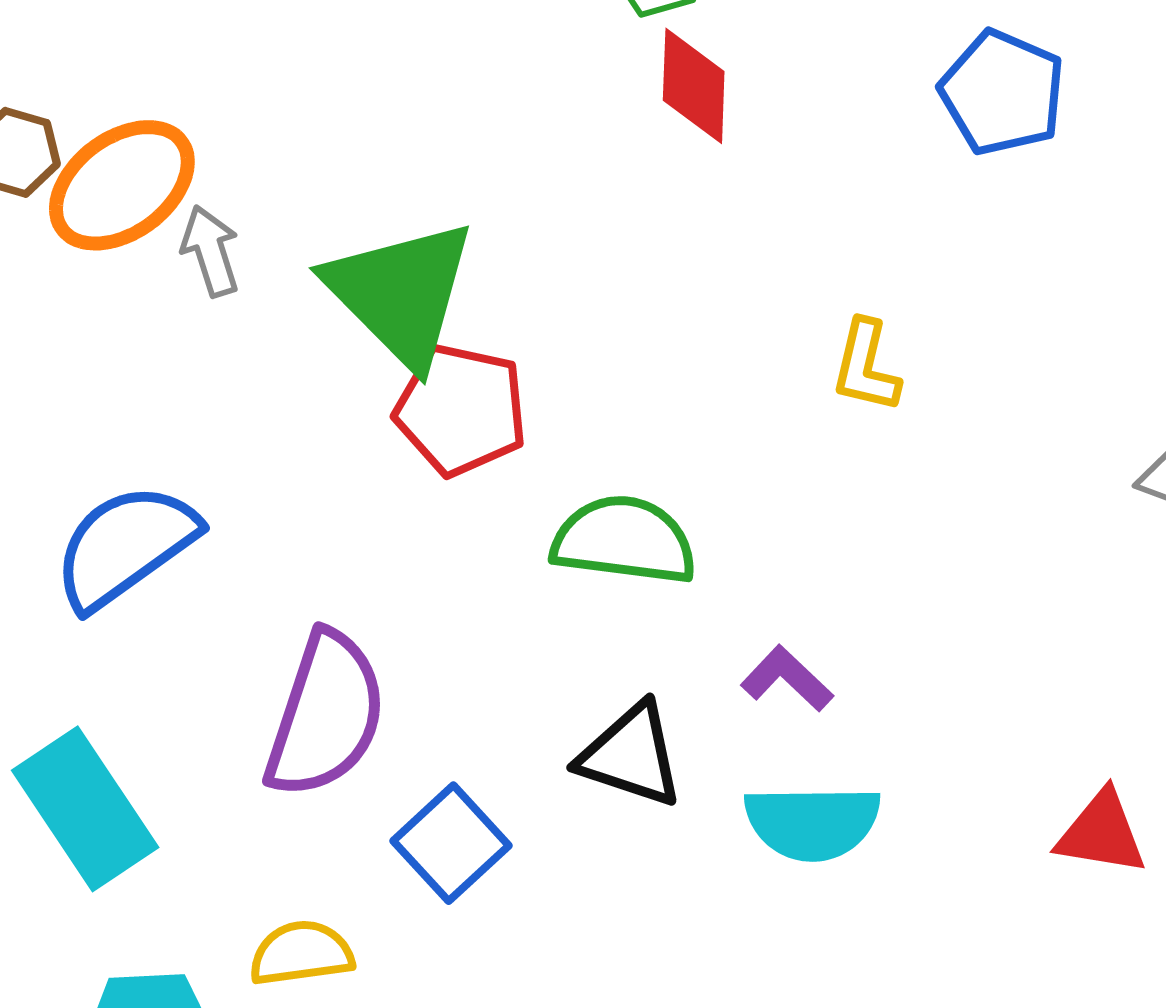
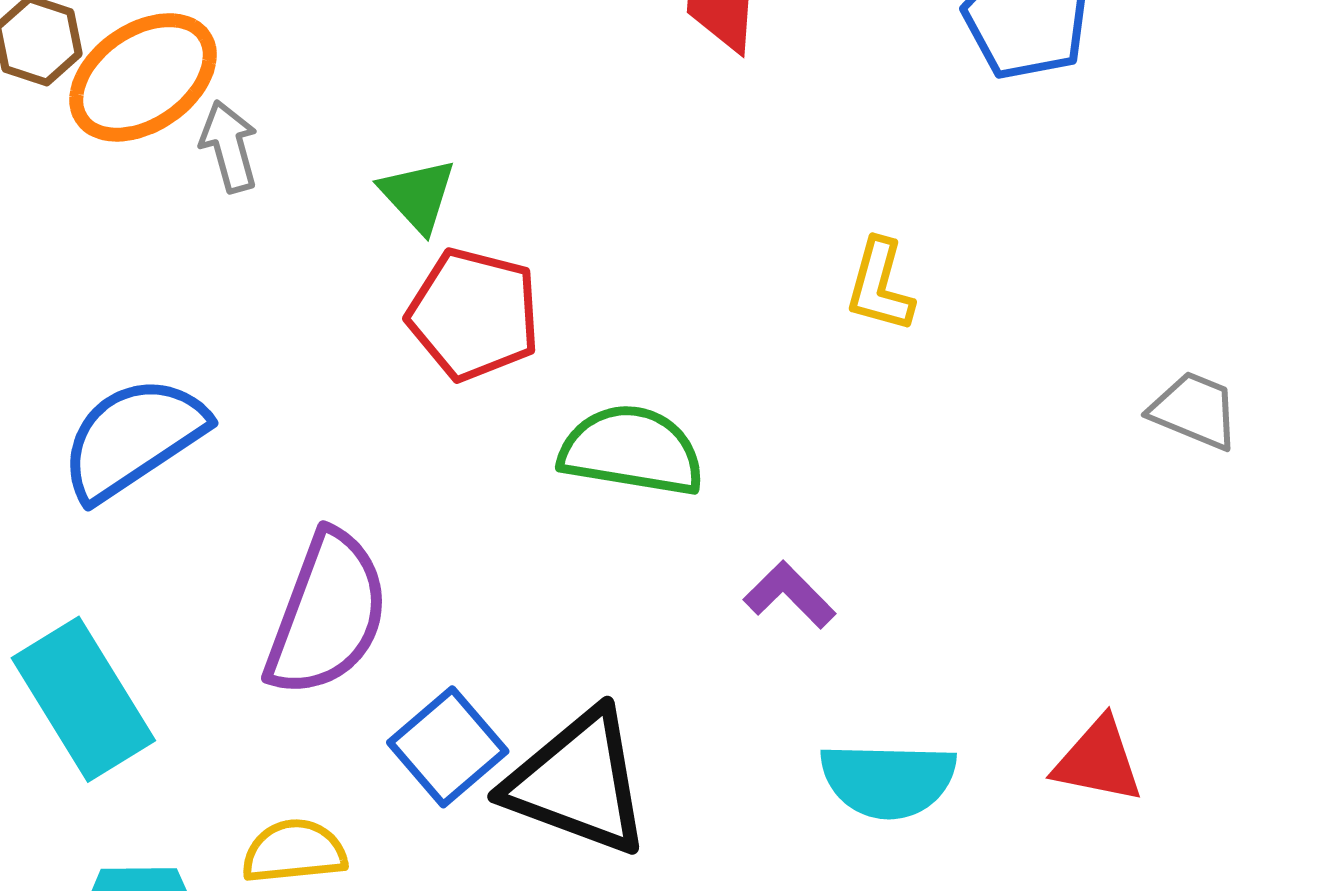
green triangle: (401, 293) -> (418, 195), size x0.5
black triangle: (631, 755) -> (578, 782), moved, size x1.4
cyan semicircle: (812, 823) -> (888, 780), moved

